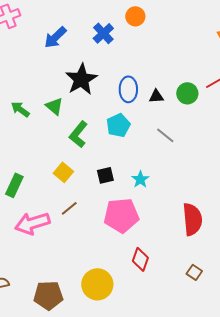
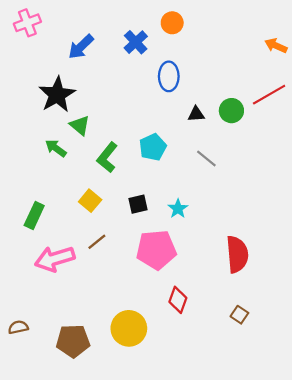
black star: (81, 79) -> (57, 95), moved
blue ellipse: (128, 89) -> (169, 76), moved
green arrow: (20, 109) -> (56, 148), moved

